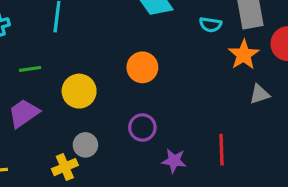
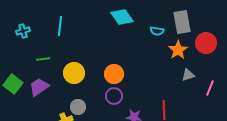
orange circle: (142, 67) -> (114, 74), moved

